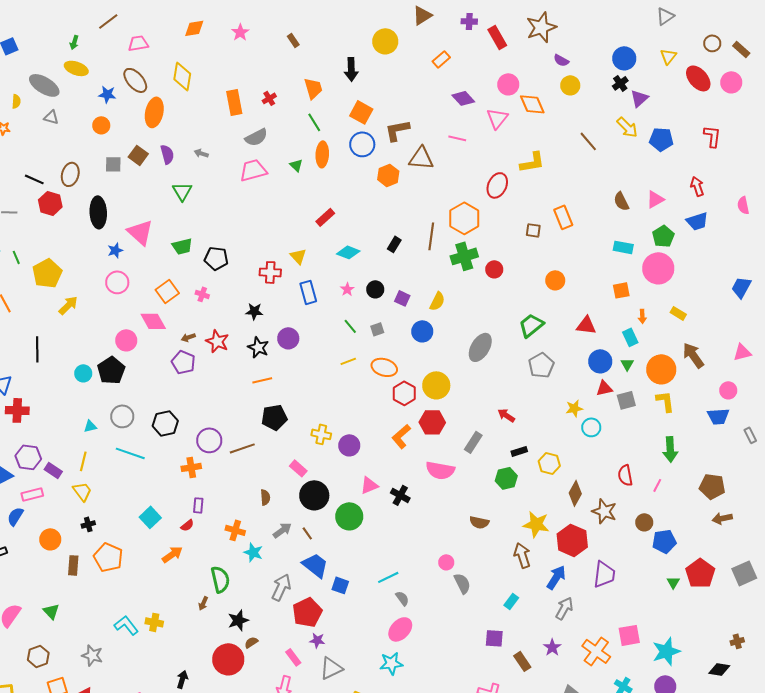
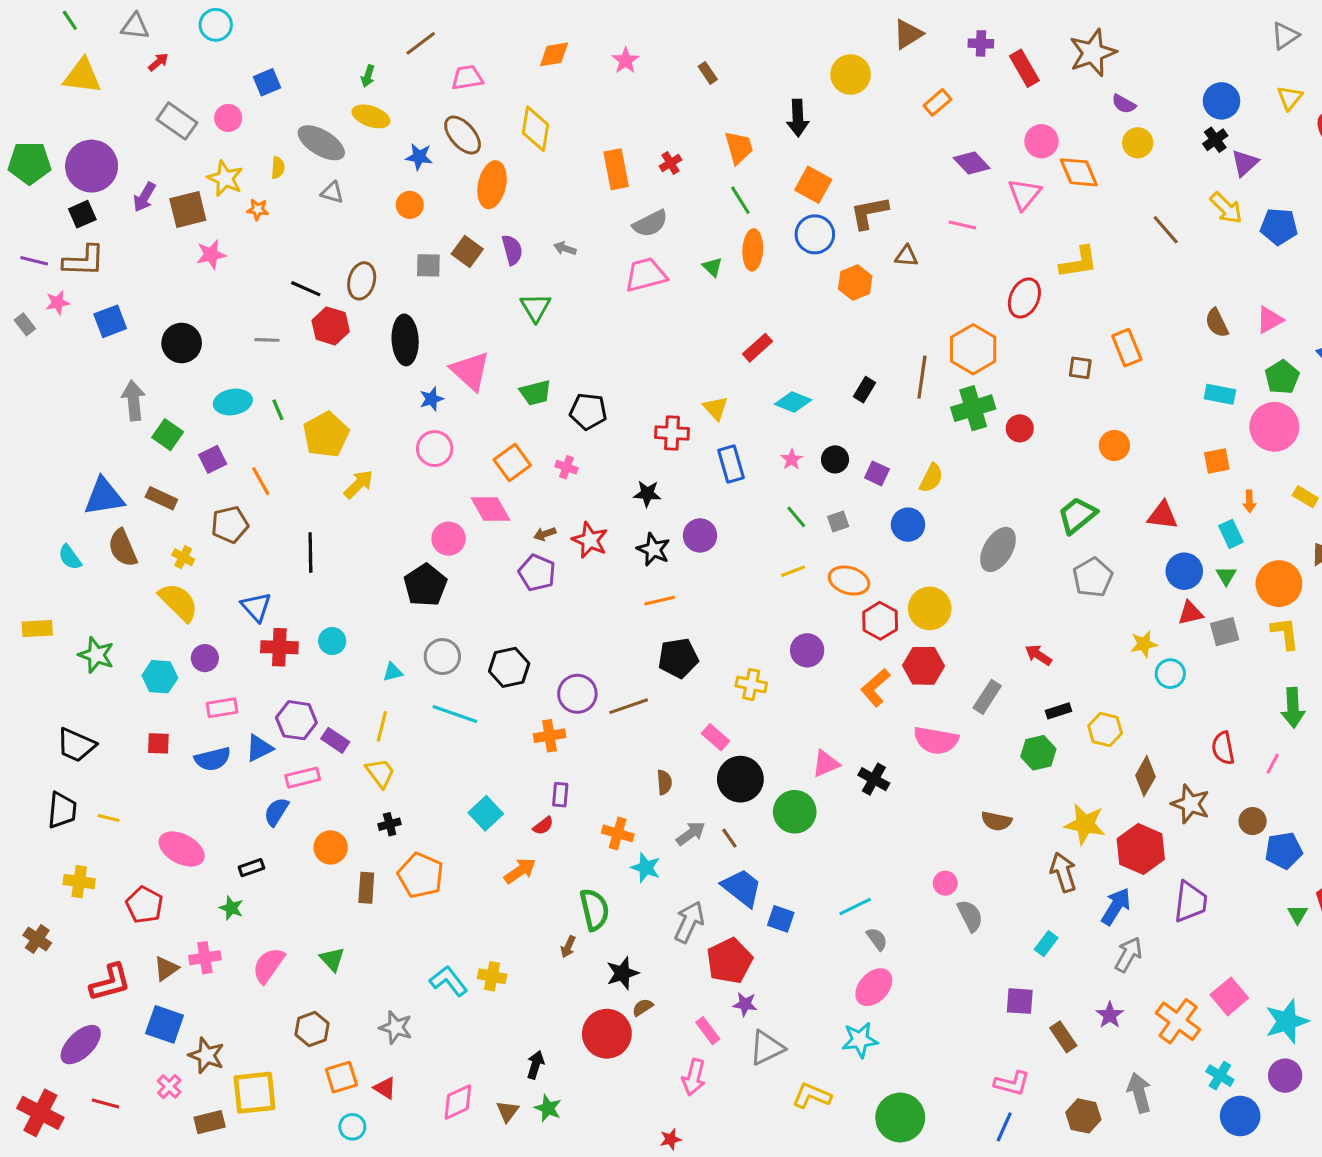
brown triangle: (421, 158) -> (906, 256), size x0.6
cyan circle: (83, 373) -> (332, 641), moved
purple circle: (349, 445) -> (807, 650), moved
pink square: (629, 635) -> (1229, 996), turned -30

